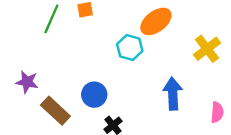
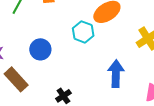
blue circle: (94, 95) -> (40, 49), moved

